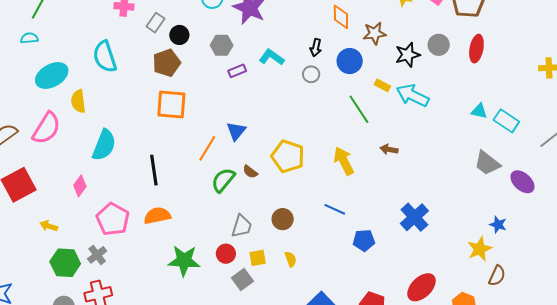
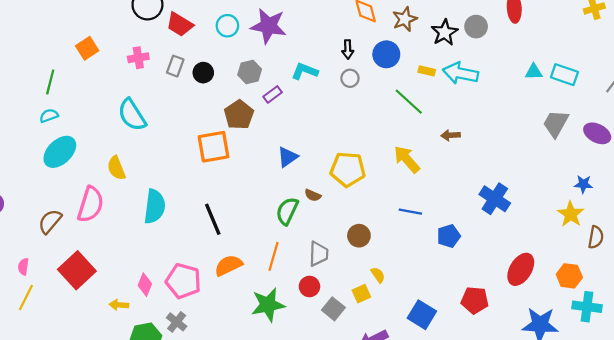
gray circle: (439, 45) -> (476, 27), moved
brown pentagon: (167, 63) -> (239, 115), moved
cyan ellipse: (52, 76) -> (60, 152), moved
blue triangle: (236, 131) -> (287, 157), turned 30
orange line: (207, 148) -> (274, 256), moved
gray trapezoid: (487, 163) -> (556, 123), turned 96
pink diamond: (80, 186) -> (145, 285), moved
yellow square: (258, 258) -> (361, 294), moved

